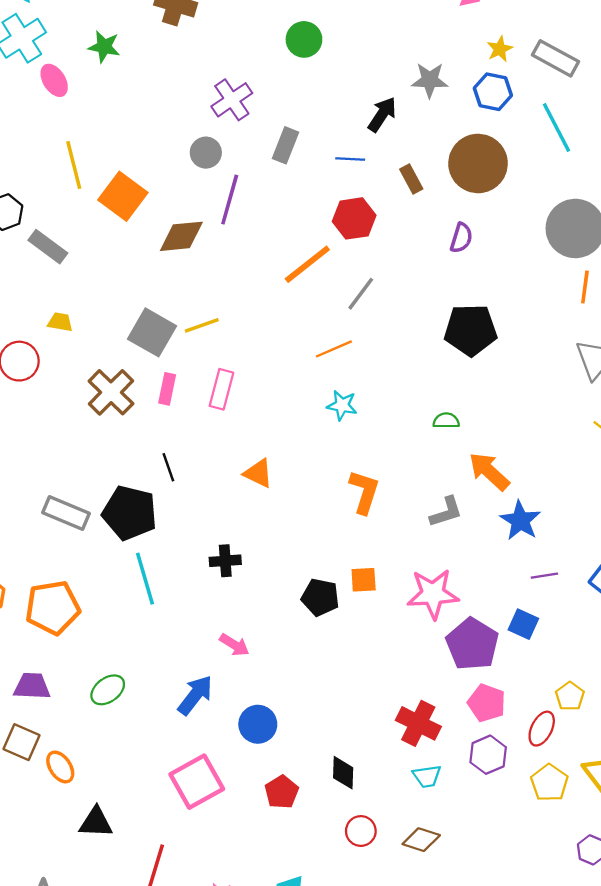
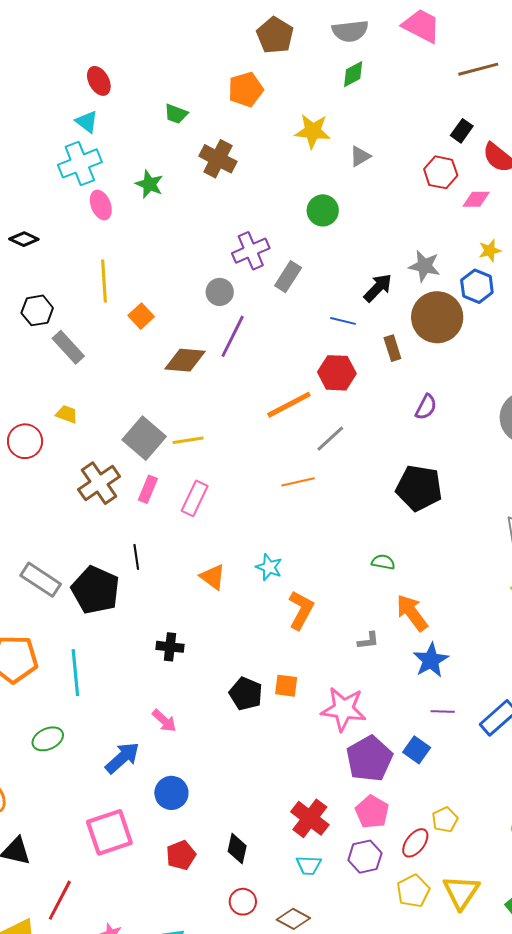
gray rectangle: (286, 145) -> (288, 277), moved
brown circle: (478, 163) -> (437, 317), moved
orange square: (123, 196) -> (141, 316), size x0.6
cyan star: (342, 405) -> (269, 567), moved
gray L-shape: (446, 512) -> (368, 641), size x0.7
cyan line: (145, 579) -> (75, 673), moved

